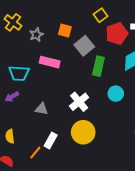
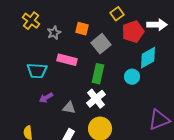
green rectangle: (98, 66) -> (98, 74), moved
cyan circle: (116, 94) -> (132, 77), moved
purple arrow: (12, 97) -> (46, 98), moved
gray triangle: (41, 109) -> (69, 108), moved

